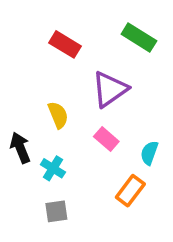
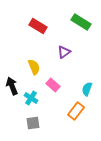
purple triangle: (110, 89) -> (64, 52), size x0.6
pink rectangle: (106, 139) -> (53, 85), moved

